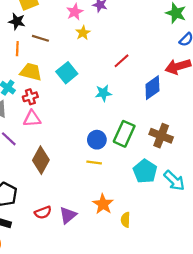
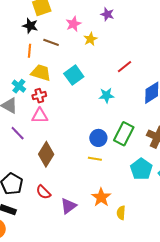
pink star: (75, 12) -> (73, 24), moved
red semicircle: (43, 212) -> (43, 192), moved, turned 63

